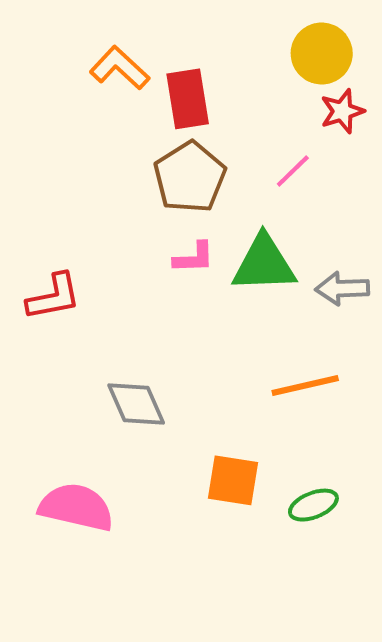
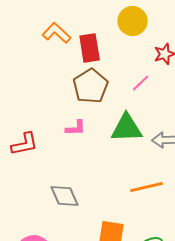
yellow circle: (322, 54) -> (133, 21), moved
pink L-shape: (194, 258) -> (76, 128), moved

